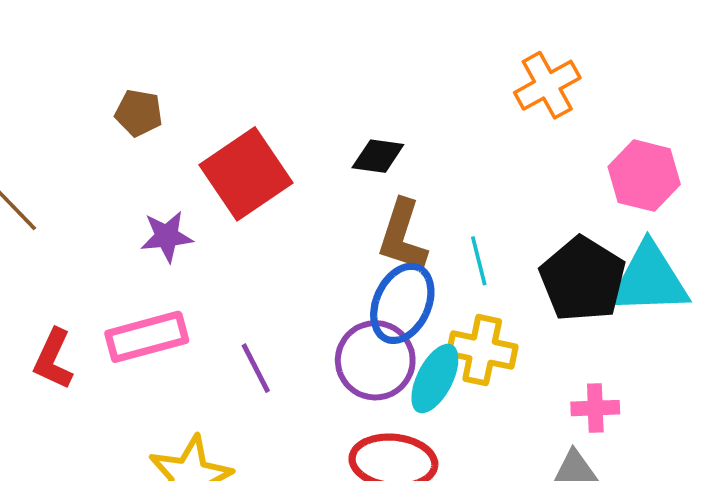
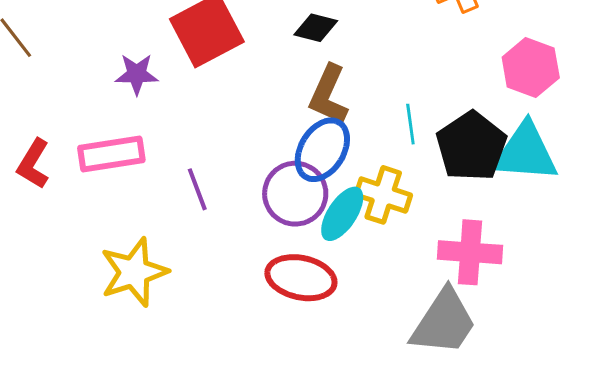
cyan line: (479, 261) -> (410, 124), moved
pink cross: (595, 408) -> (470, 252), size x1.6

